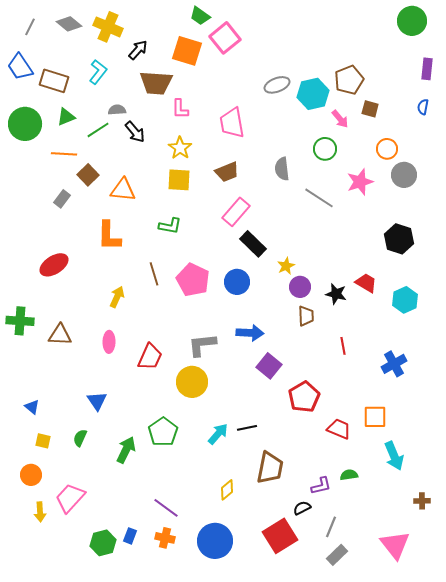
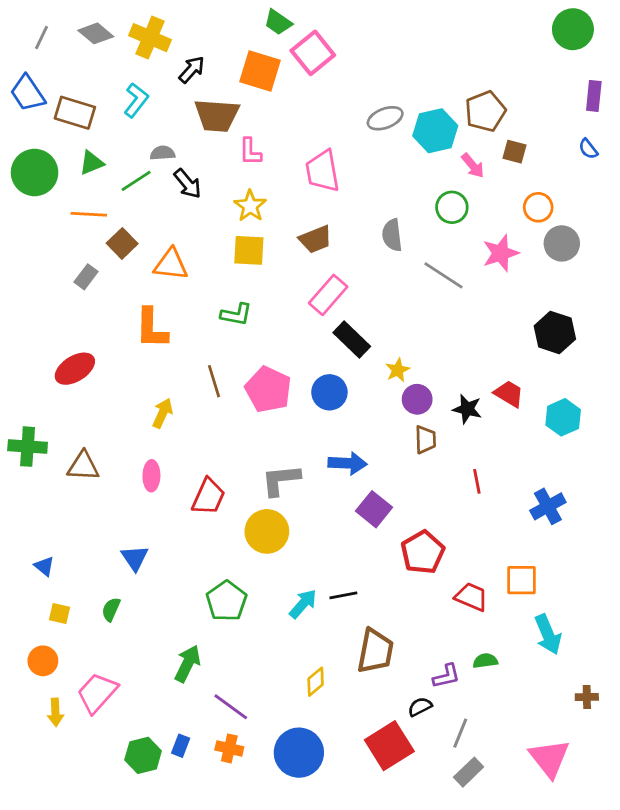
blue semicircle: (423, 107) -> (588, 149), turned -49
green arrow: (126, 450) -> (188, 664), moved

